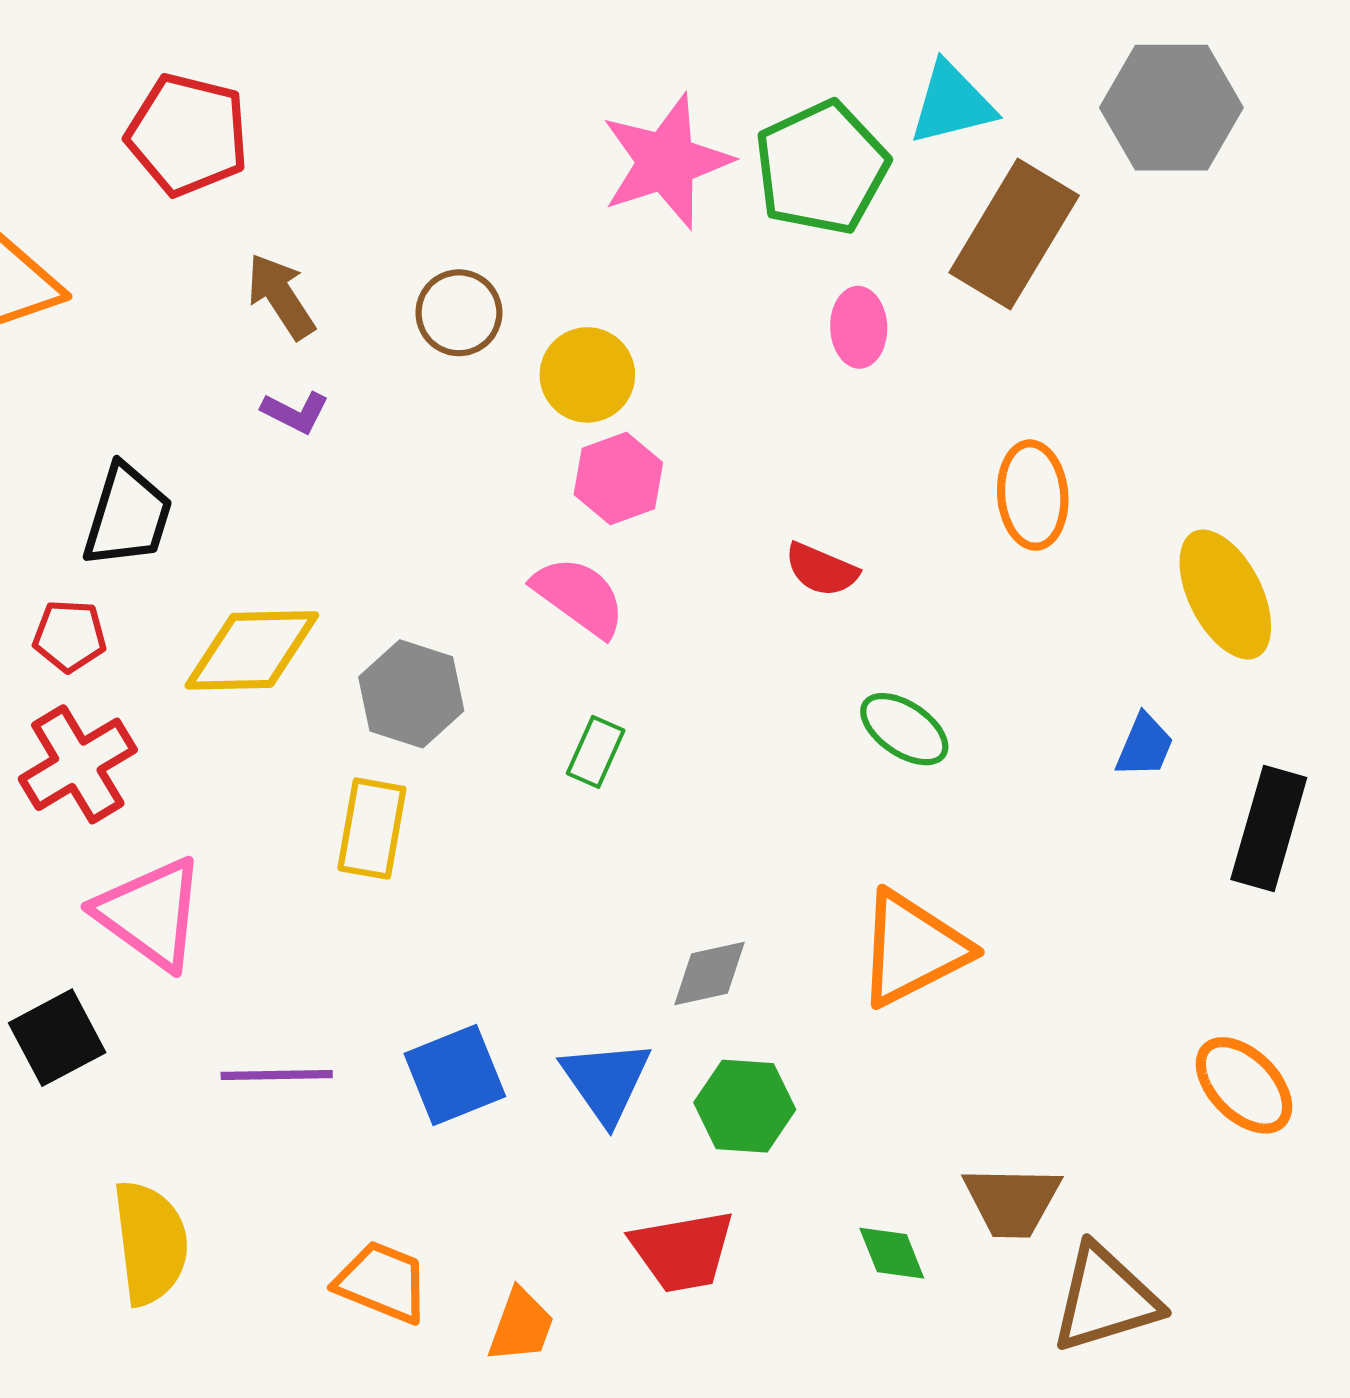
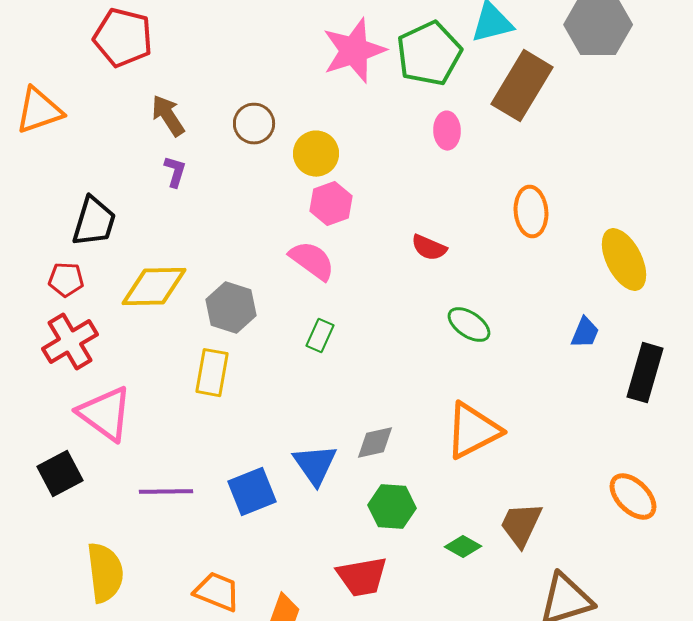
purple L-shape: (295, 412) -> (175, 172), turned -100
blue triangle: (606, 1081) -> (315, 465), moved
brown trapezoid: (1012, 1201) -> (521, 525), moved, turned 114
green diamond: (892, 1253) -> (463, 547), moved, turned -39

